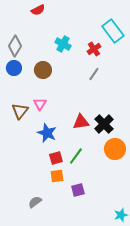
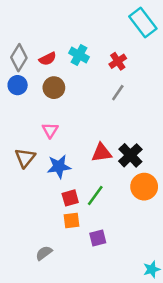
red semicircle: (38, 10) -> (48, 59), moved
cyan rectangle: (113, 31) -> (143, 22), moved
brown triangle: (20, 111) -> (25, 158), moved
blue star: (47, 133) -> (59, 167), turned -30

